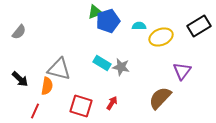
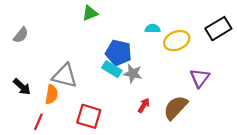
green triangle: (95, 12) -> (90, 13), moved
blue pentagon: (108, 21) -> (118, 53), moved, turned 30
red arrow: (112, 103) -> (144, 105), moved

